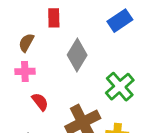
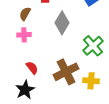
red semicircle: (40, 102) -> (32, 68), moved

